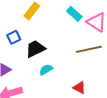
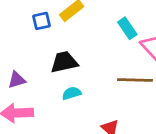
blue square: (14, 37) -> (42, 21), moved

